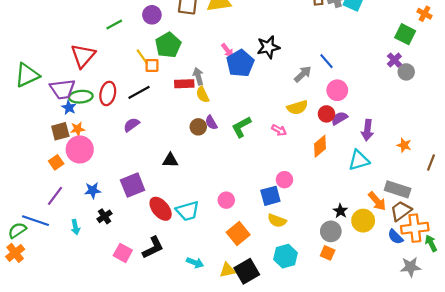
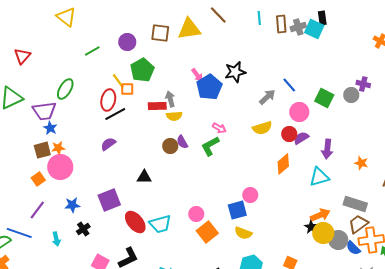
green square: (405, 34) -> (324, 98), moved
red triangle: (83, 56) -> (22, 56), moved, size x0.7
purple cross: (394, 60) -> (363, 84), moved, turned -32
gray circle: (406, 72) -> (351, 95), moved
red ellipse: (108, 93) -> (108, 100), moved
yellow semicircle: (203, 95) -> (174, 116), turned -70
green ellipse: (81, 97) -> (65, 89), moved, turned -55
pink arrow: (279, 130) -> (219, 128), moved
orange arrow: (377, 201) -> (320, 215), moved, turned -72
black star: (340, 211) -> (311, 227), moved
gray circle: (331, 231) -> (338, 240), moved
orange square: (238, 234) -> (207, 232), moved

